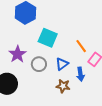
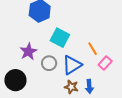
blue triangle: (62, 64) -> (72, 65), size x1.5
blue arrow: (80, 74) -> (89, 86), moved

